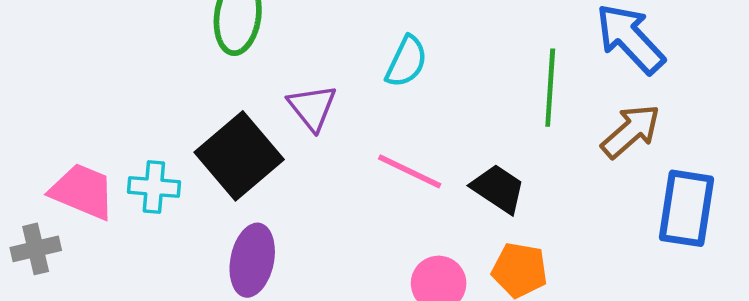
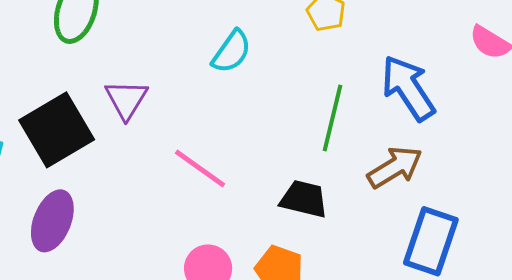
cyan semicircle: (406, 62) -> (231, 52), moved
black trapezoid: (498, 189) -> (304, 199), moved, turned -30

